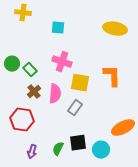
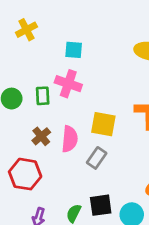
yellow cross: (23, 13) -> (26, 30), turned -35
pink cross: (62, 62) -> (68, 84), moved
green rectangle: (30, 70) -> (43, 96), moved, turned 40

